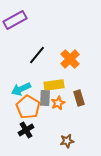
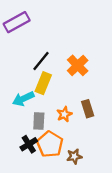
yellow rectangle: (54, 85) -> (43, 83), moved, turned -60
gray rectangle: (45, 98) -> (39, 121), moved
orange pentagon: (28, 107) -> (50, 144), moved

